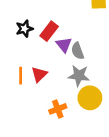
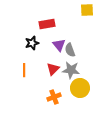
black star: (24, 29) -> (32, 43), moved
red rectangle: (49, 31) -> (47, 24), moved, turned 42
red triangle: (39, 74) -> (53, 69), moved

